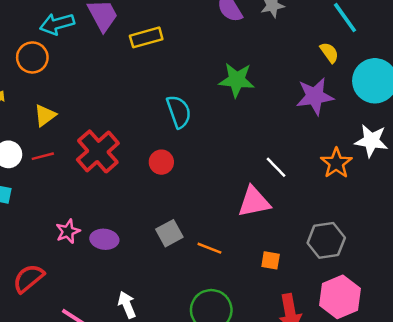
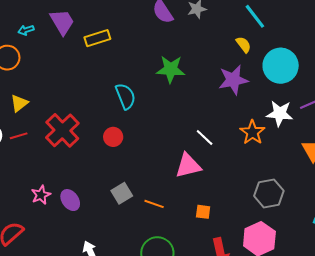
cyan arrow: (57, 24) -> (26, 30), size x0.6
purple ellipse: (104, 239) -> (70, 200), turned 50
gray hexagon: (326, 240) -> (269, 193), moved

